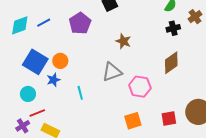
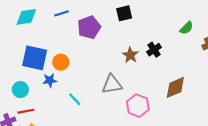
blue line: (44, 23) -> (62, 13), moved
black cross: (173, 28) -> (154, 50), moved, turned -32
blue square: (35, 62) -> (35, 58), turned -30
cyan line: (80, 93) -> (75, 99), turned -40

